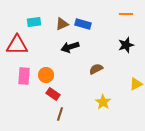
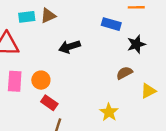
brown triangle: (62, 24) -> (48, 16), moved
blue rectangle: (83, 24) -> (111, 24), moved
brown semicircle: (96, 69) -> (124, 73), moved

